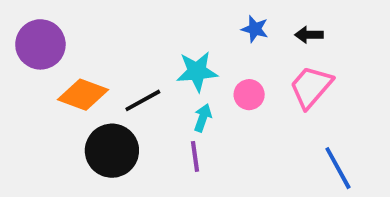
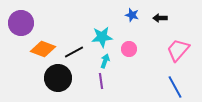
pink trapezoid: (311, 87) -> (178, 50), moved

